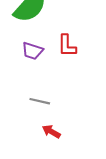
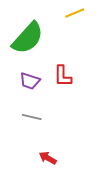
gray line: (40, 101) -> (32, 117), moved

